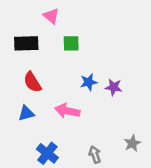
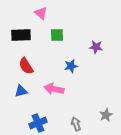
purple star: (114, 87) -> (96, 47), moved
blue cross: (47, 153) -> (38, 123), turned 30

